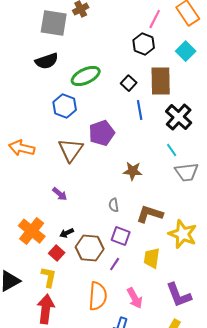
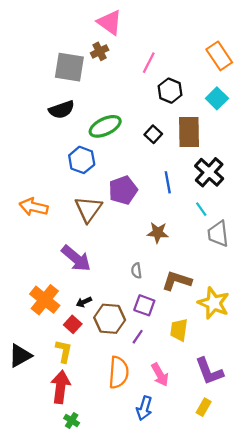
pink line: (155, 19) -> (149, 63), moved
blue line: (140, 110) -> (168, 182), moved
gray trapezoid: (187, 172) -> (218, 234), turned 90
purple arrow: (60, 194) -> (76, 258), size x1.8

